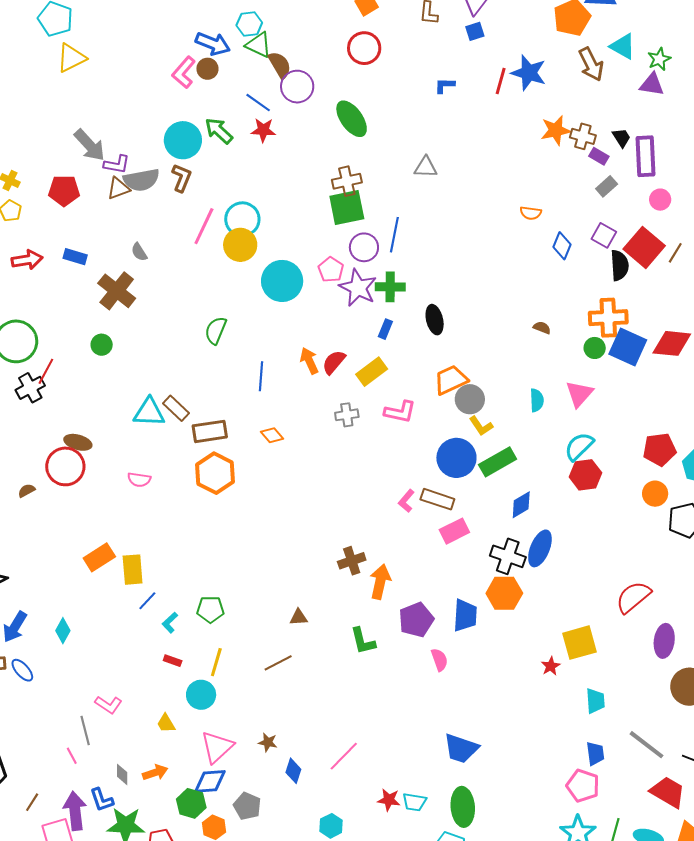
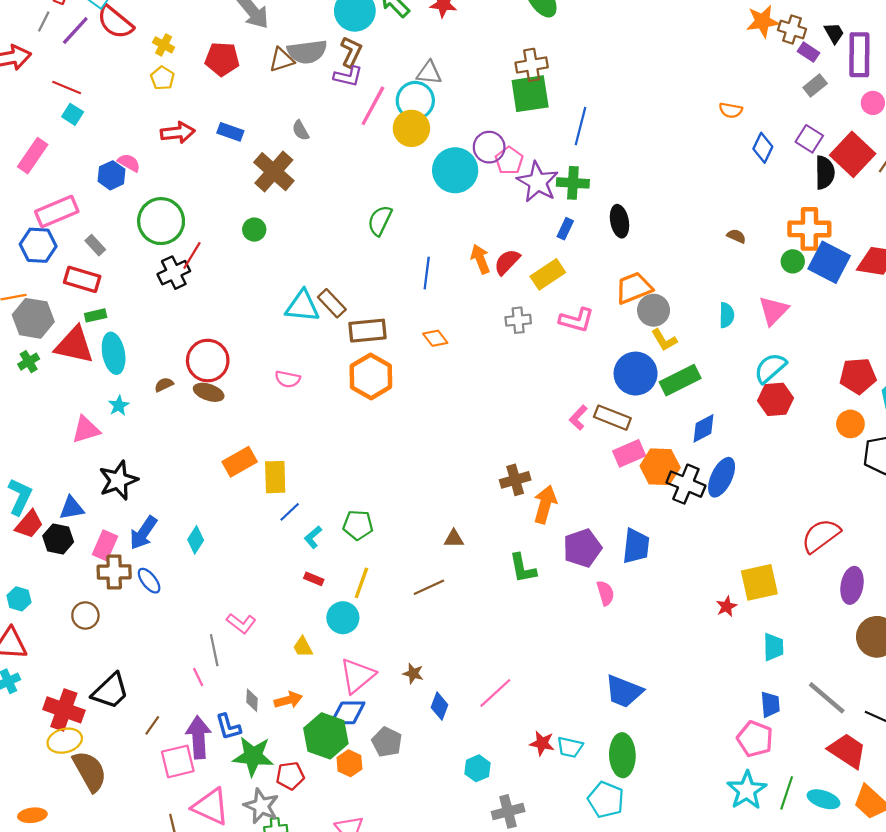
purple L-shape: (117, 164) -> (348, 76), moved
gray triangle: (426, 167) -> (429, 73), moved
purple circle: (364, 247) -> (489, 147), moved
brown ellipse: (78, 442) -> (209, 392), moved
orange hexagon: (504, 593) -> (660, 467), moved
green hexagon: (191, 803) -> (326, 736), size x1.4

